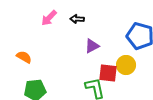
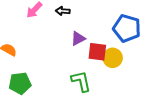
red square: (108, 73) -> (97, 52), moved

